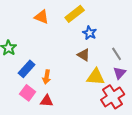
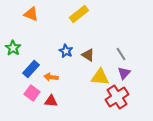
orange triangle: (42, 17) -> (31, 14), moved
blue star: (90, 33) -> (66, 51), moved
orange arrow: (47, 77) -> (51, 77), turned 88

